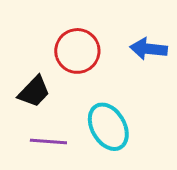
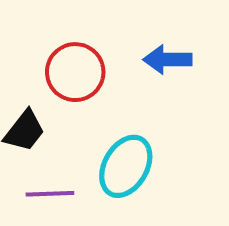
cyan ellipse: (108, 127) -> (126, 166), turned 66

